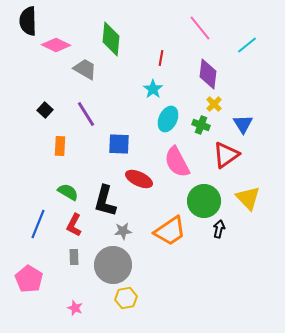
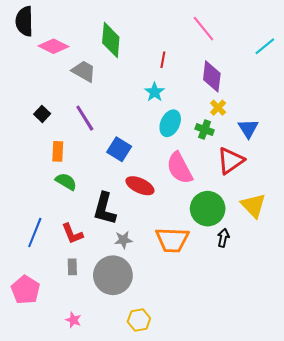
cyan line: (247, 45) -> (265, 46), moved
blue square: (119, 144) -> (119, 149), turned 30
green semicircle: (68, 192) -> (66, 182), moved
red L-shape: (74, 225) -> (72, 234), turned -50
orange trapezoid: (170, 231) -> (172, 240), turned 36
yellow hexagon: (126, 298) -> (139, 320), moved

